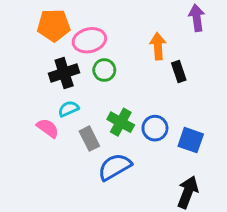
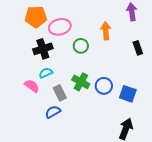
green circle: (104, 70) -> (81, 46), moved
black rectangle: (179, 72) -> (138, 48), moved
blue semicircle: (115, 167) -> (53, 112), moved, size x0.7

